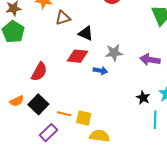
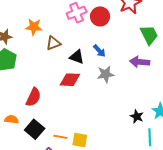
purple arrow: (150, 60) -> (140, 62), moved
blue arrow: (100, 71) -> (99, 51), moved, turned 40
orange semicircle: (17, 101) -> (11, 119), moved, turned -144

